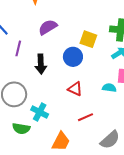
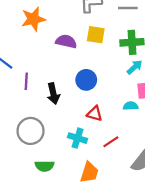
purple semicircle: (48, 27) -> (66, 41), moved, turned 54
yellow square: (88, 39) -> (96, 35), moved
cyan cross: (40, 112) -> (78, 138), moved

